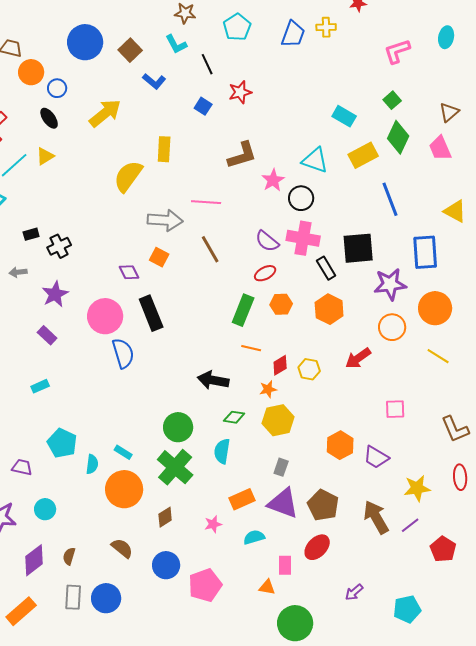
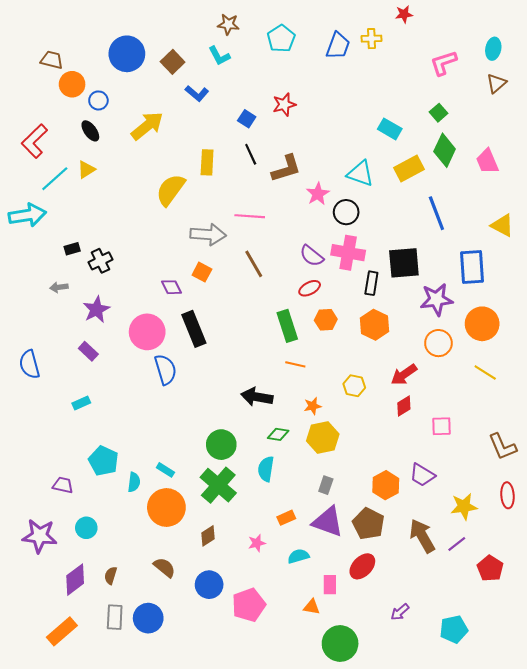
black line: (207, 64) -> (251, 154), moved
brown triangle: (449, 112) -> (496, 83), moved
black rectangle: (326, 268) -> (371, 283), turned 40
green rectangle: (243, 310) -> (287, 326), turned -40
red diamond: (280, 365) -> (404, 406), moved
orange hexagon: (340, 445) -> (386, 485), moved
orange rectangle: (242, 499) -> (286, 518), size x0.7

